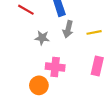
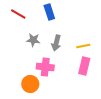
gray arrow: (68, 29) -> (56, 43), moved
yellow line: (94, 32) -> (83, 46), moved

